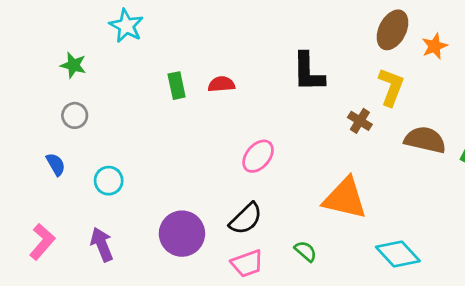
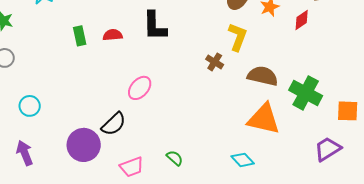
black L-shape: (308, 72) -> (155, 26), moved
orange triangle: (345, 198) -> (264, 119), moved
black semicircle: (246, 219) -> (114, 124), moved
cyan diamond: (398, 254) -> (243, 160), size x0.7

